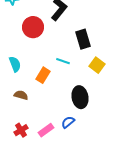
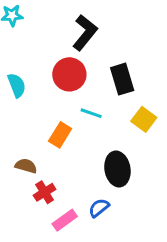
red circle: (33, 27) -> (69, 74), moved
cyan semicircle: (15, 64) -> (17, 85), moved
red cross: (21, 130) -> (45, 192), moved

